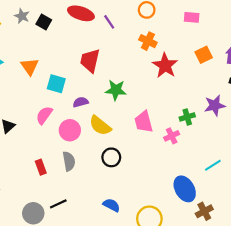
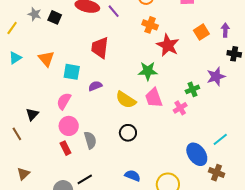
green star: (116, 90) -> (148, 71), moved
yellow semicircle: (100, 126) -> (126, 100), moved
pink circle: (70, 130) -> (69, 126), moved
cyan line: (213, 165) -> (220, 139), moved
brown cross: (204, 211) -> (217, 173), turned -35

